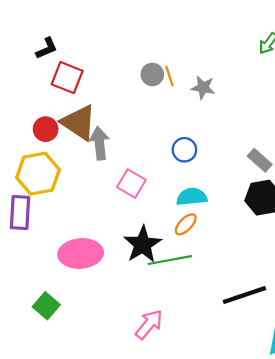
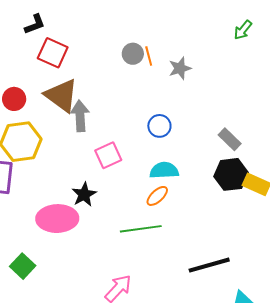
gray star: (203, 87) -> (180, 68), turned -30
red circle: (46, 129) -> (14, 99), moved
pink square: (131, 184) -> (108, 155), turned 32
black star: (143, 244) -> (84, 194), moved, size x0.7

